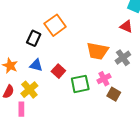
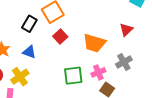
red triangle: (126, 26) -> (126, 30), moved, turned 48
gray cross: (123, 58) -> (124, 62), moved
red square: (58, 71) -> (60, 36), moved

